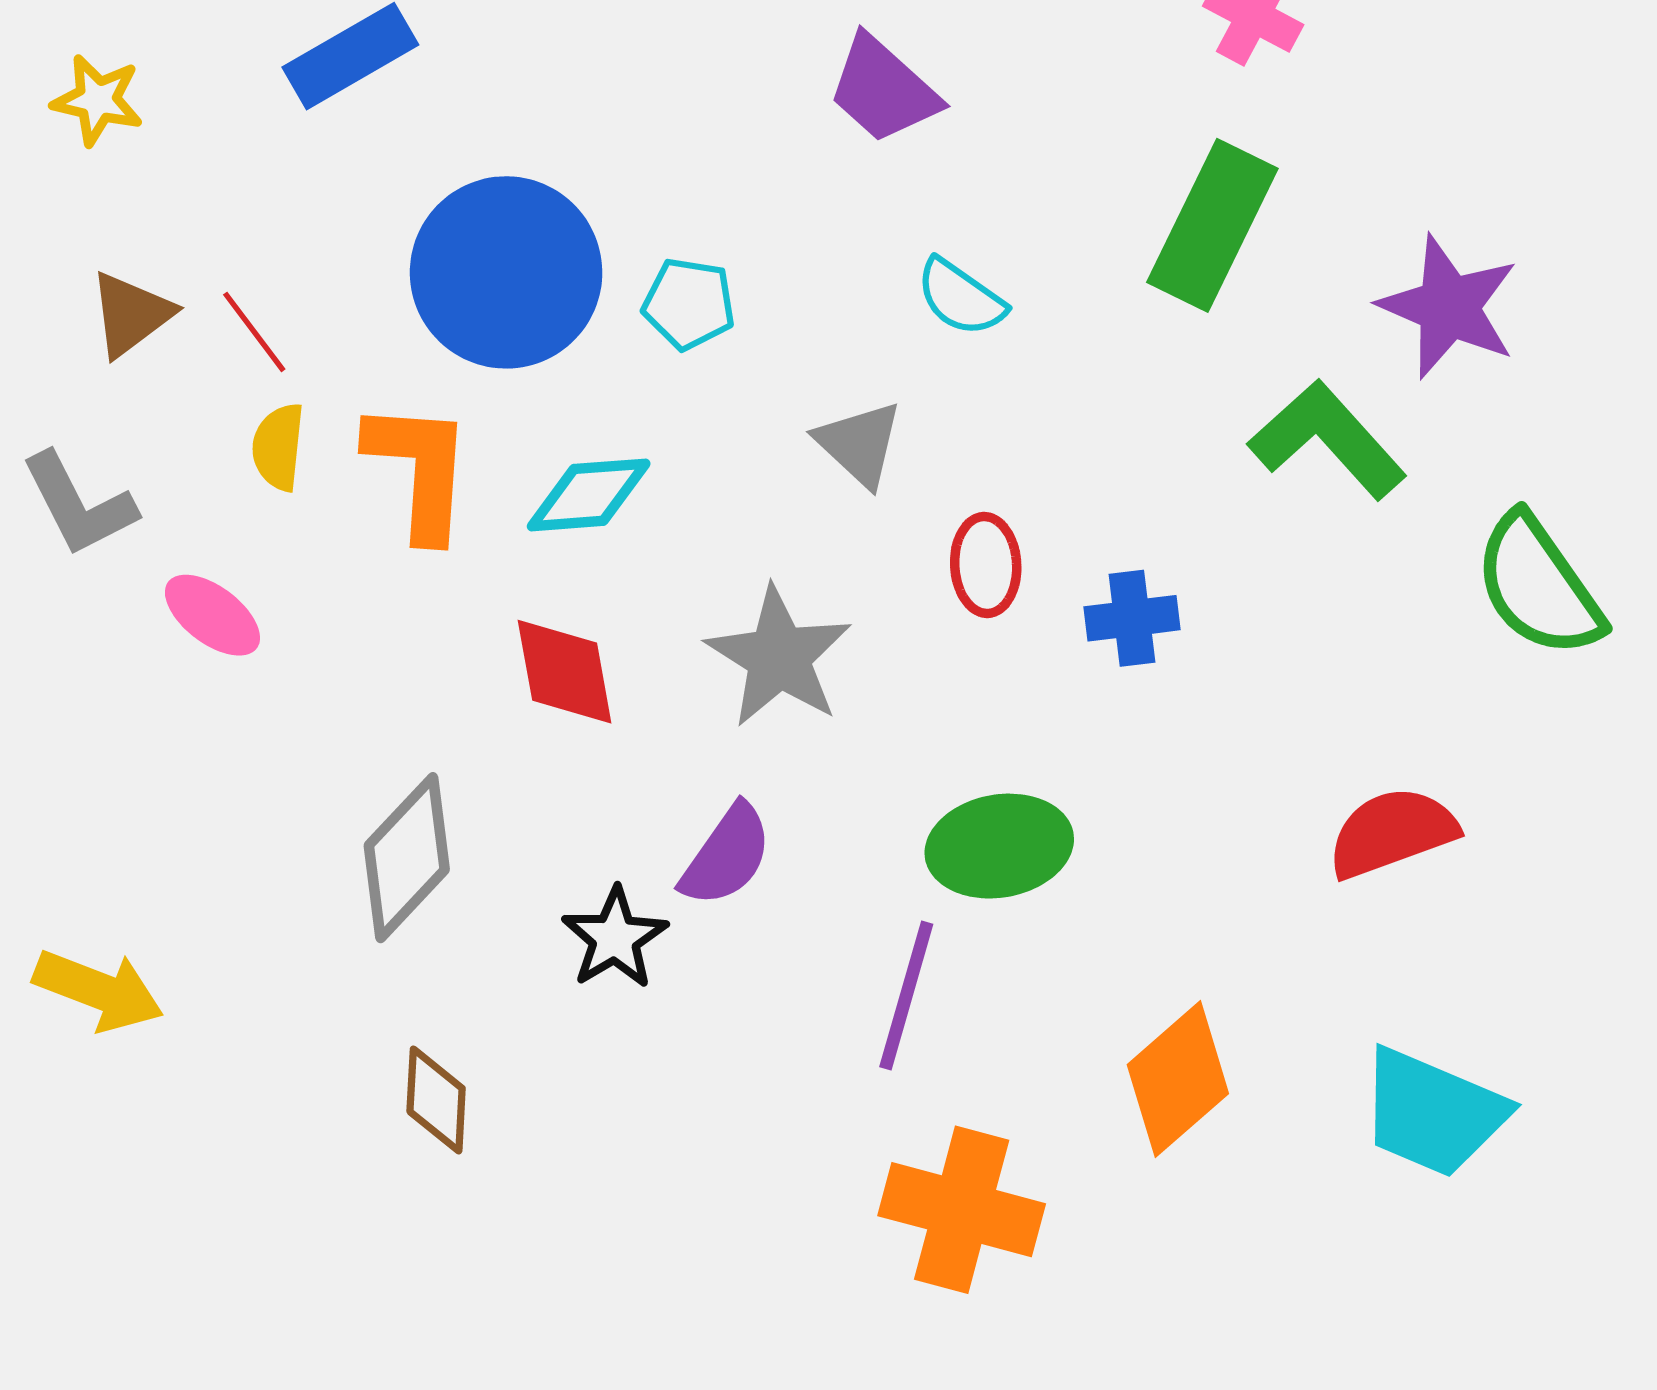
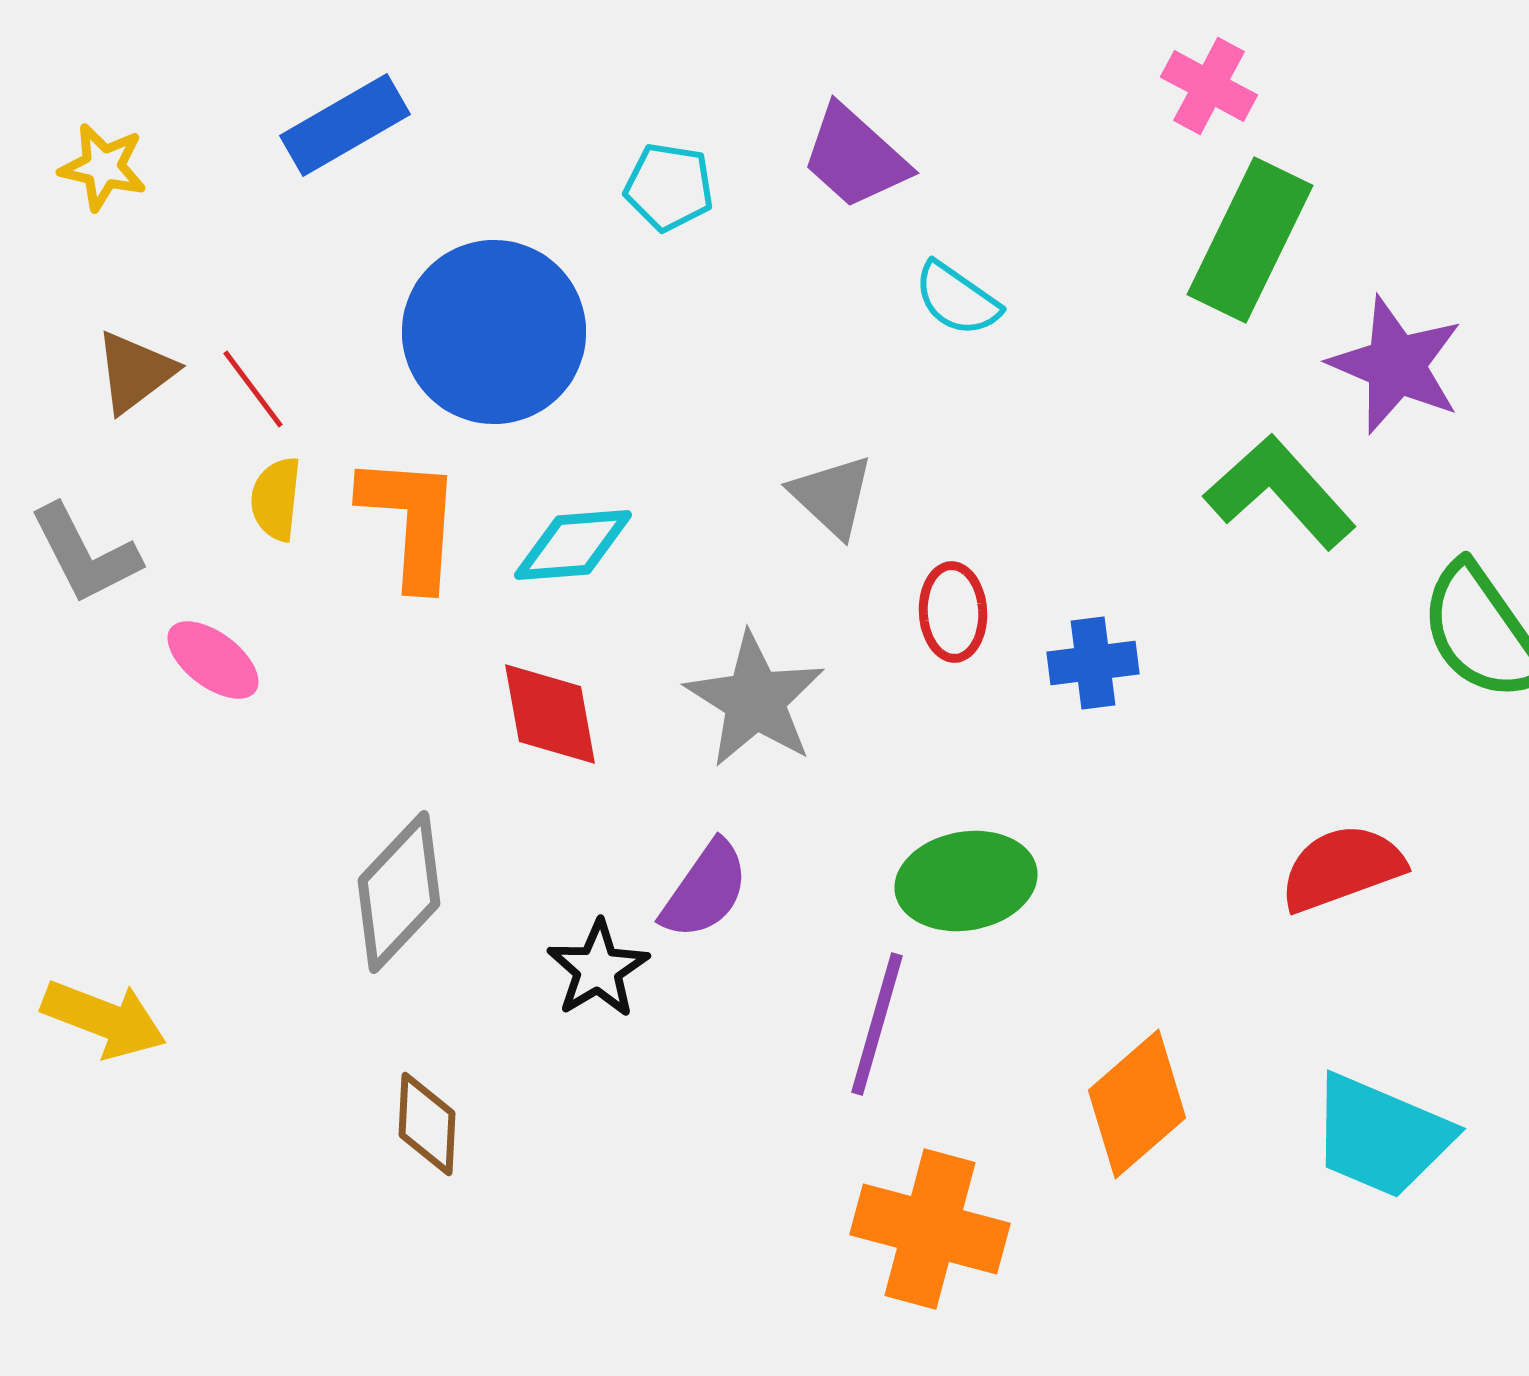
green rectangle: (1212, 225) -> (1250, 240), moved
cyan semicircle: (961, 297) -> (957, 299), moved
cyan pentagon: (689, 304) -> (669, 187), moved

